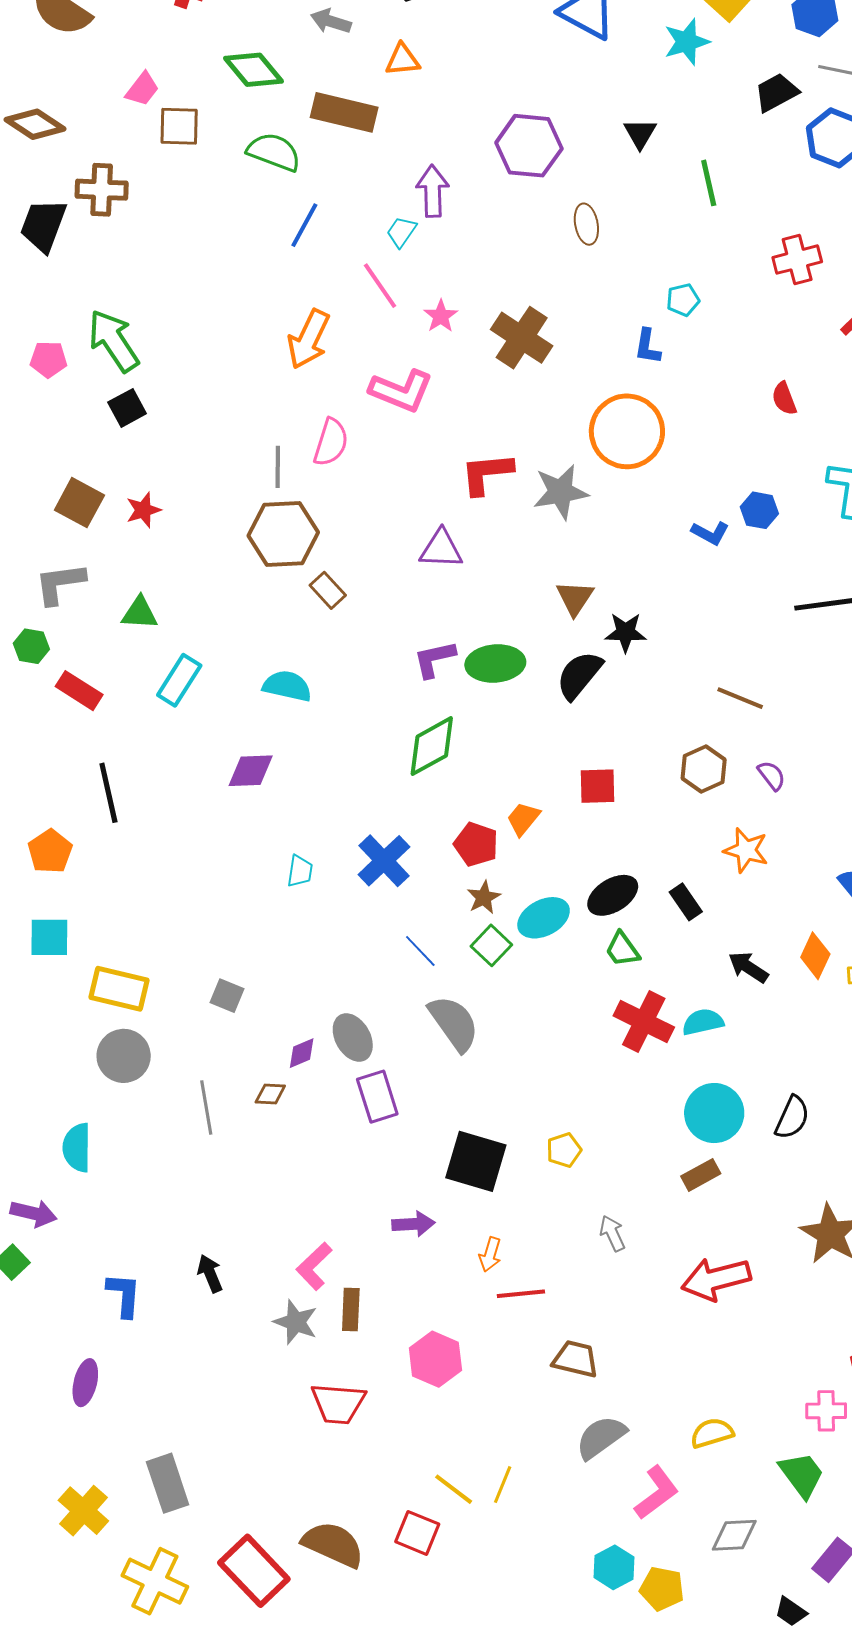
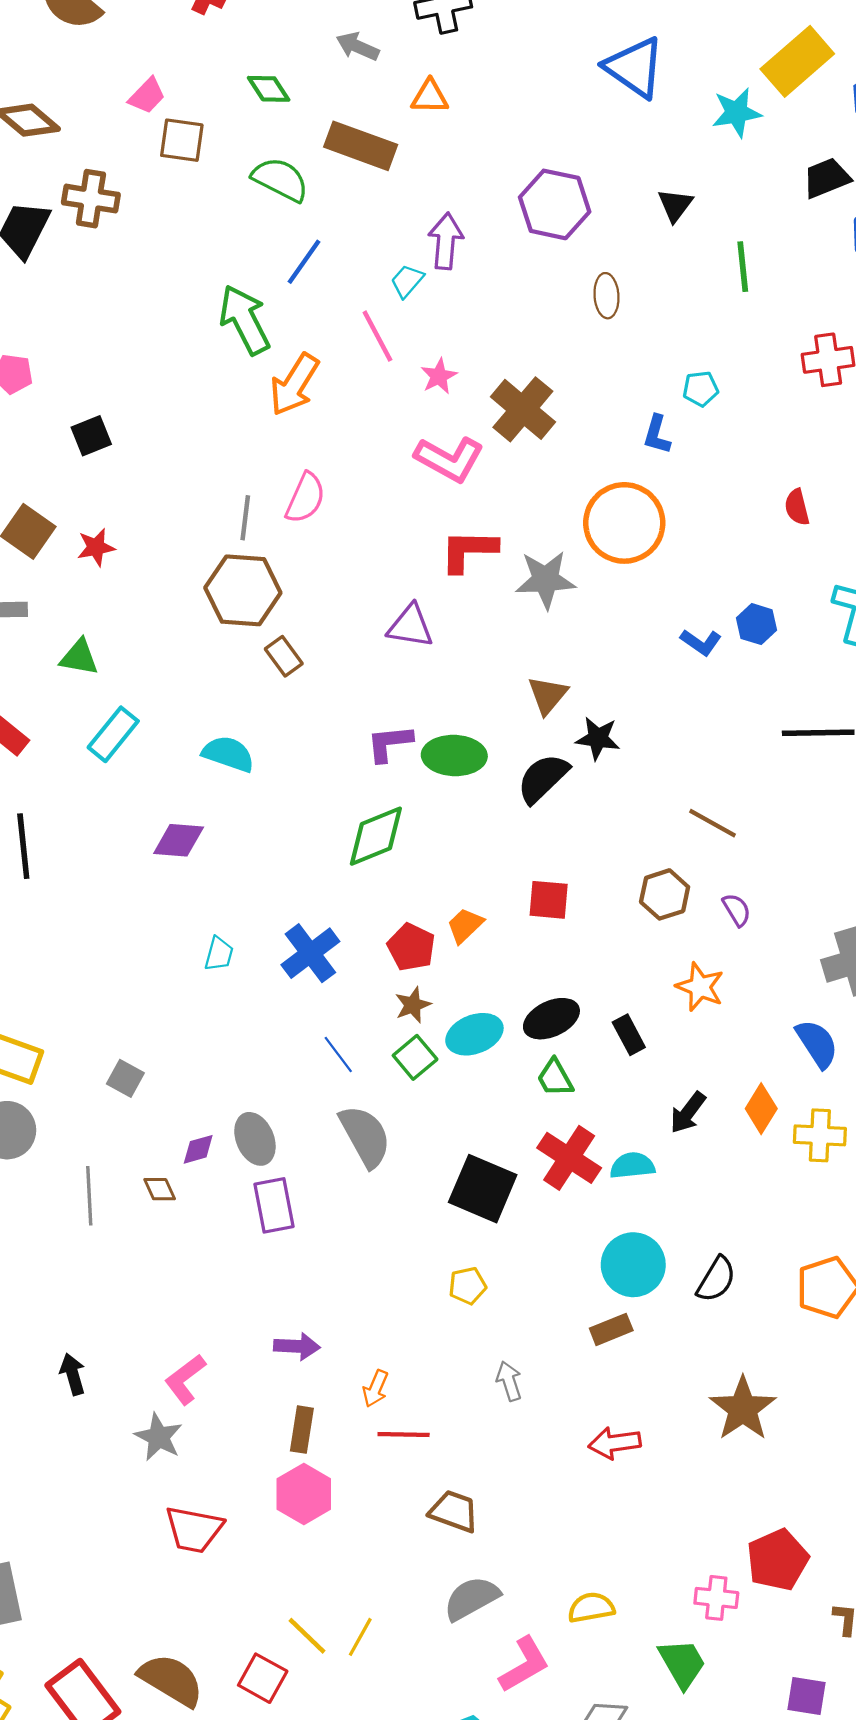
green diamond: (253, 70) -> (269, 89), size x0.7
green arrow: (114, 341) -> (245, 320), moved
pink L-shape: (401, 391) -> (449, 459), moved
black arrow: (748, 967) -> (688, 1113), turned -93
brown diamond: (270, 1094) -> (160, 1189), turned 56
black square: (476, 1161) -> (483, 1189), moved
red arrow: (716, 1279) -> (615, 1443), size x0.7
brown rectangle: (351, 1309) -> (302, 1430), moved

